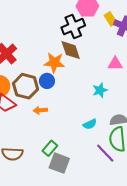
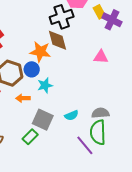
cyan star: (100, 90) -> (45, 85), moved
gray square: (59, 163) -> (43, 120), moved

